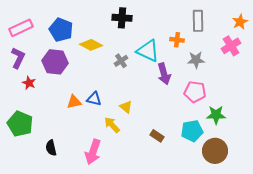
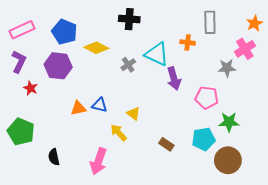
gray star: (196, 60) -> (227, 68), moved

